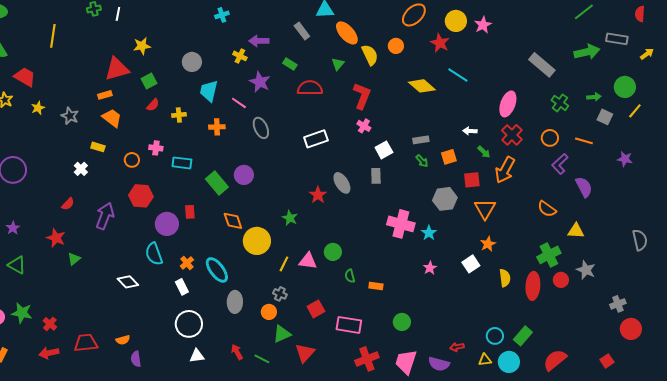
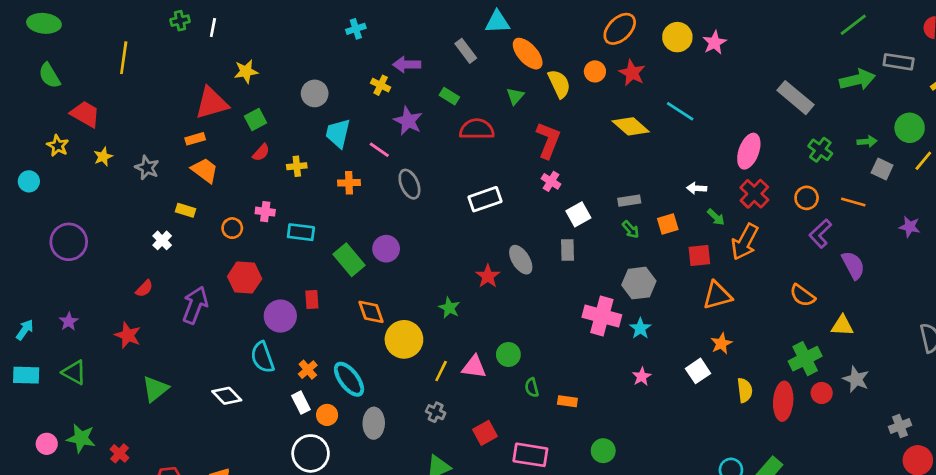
red star: (440, 43) -> (632, 73), moved
gray hexagon: (445, 199) -> (639, 283), moved
orange triangle: (485, 209) -> (717, 295), turned 45
green triangle: (74, 259) -> (155, 389), moved, size x1.5
orange circle: (269, 312) -> (327, 415), moved

